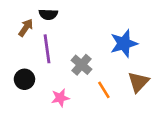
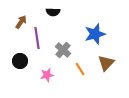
black semicircle: (48, 14) -> (53, 12), moved

